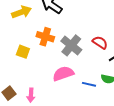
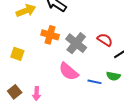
yellow square: (23, 52) -> (17, 54), moved
pink semicircle: (63, 74) -> (69, 71), turned -120

